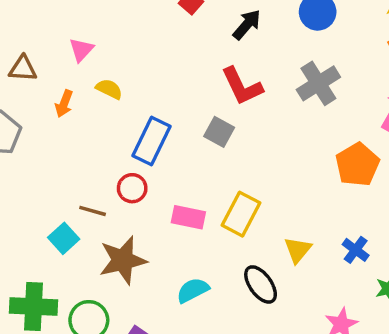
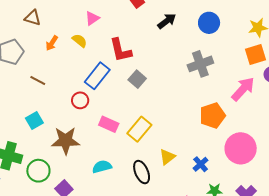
pink triangle: (81, 50) -> (92, 18), moved
red L-shape: (242, 86) -> (121, 50), moved
brown line: (93, 211) -> (38, 80), moved

